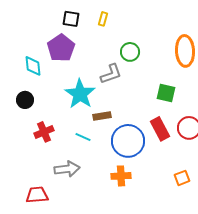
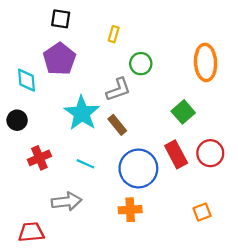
black square: (71, 19) -> (61, 19), moved
yellow rectangle: (103, 19) -> (114, 34), moved
green square: (166, 93) -> (183, 112), turned 36
brown rectangle: (102, 116) -> (117, 125), moved, turned 60

